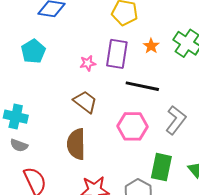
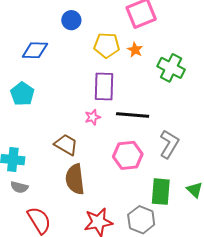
orange star: (151, 46) -> (135, 50), moved
pink star: (88, 63) -> (93, 117), moved
brown trapezoid: (85, 102) -> (66, 145), moved

